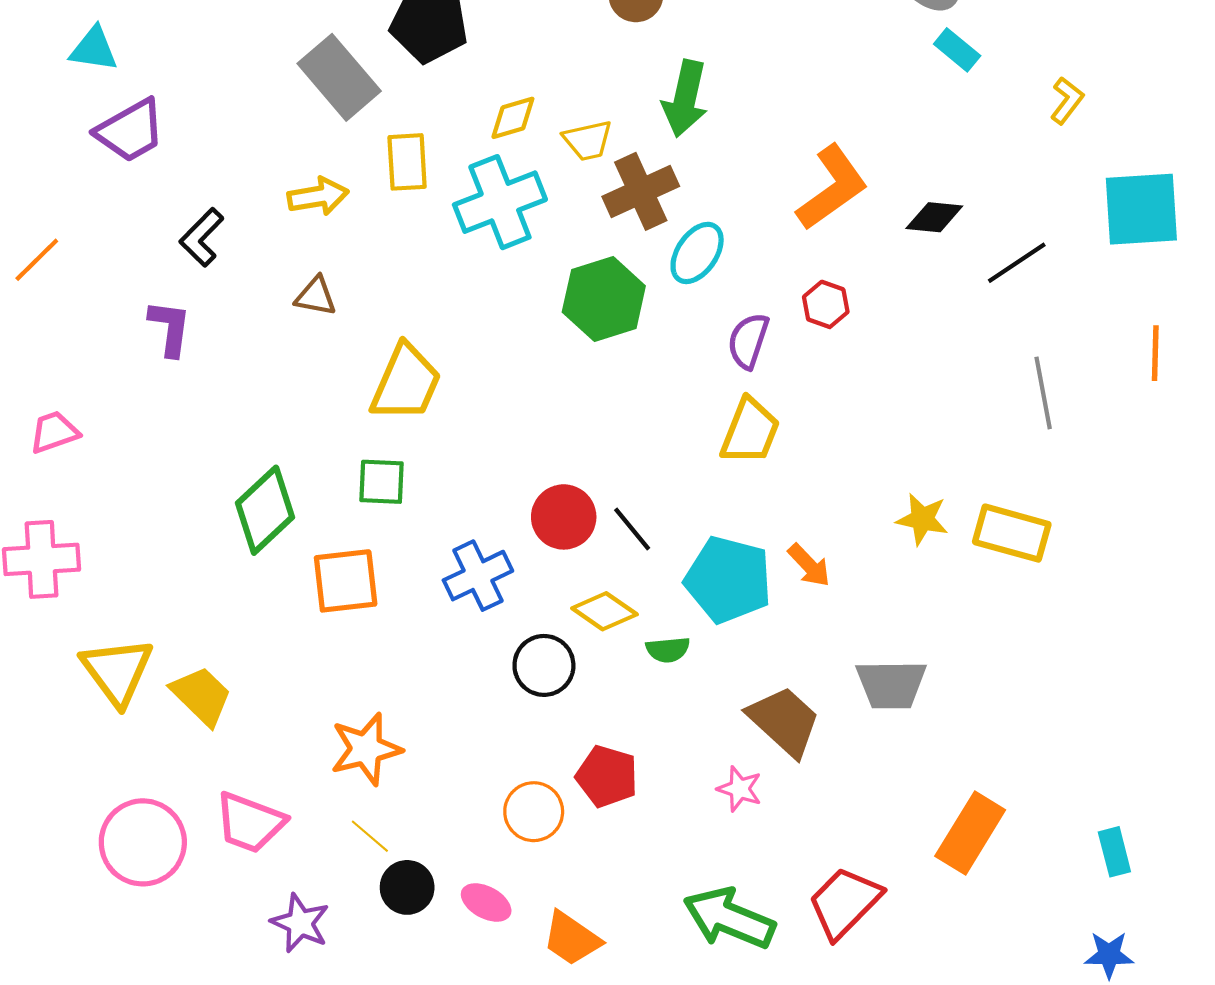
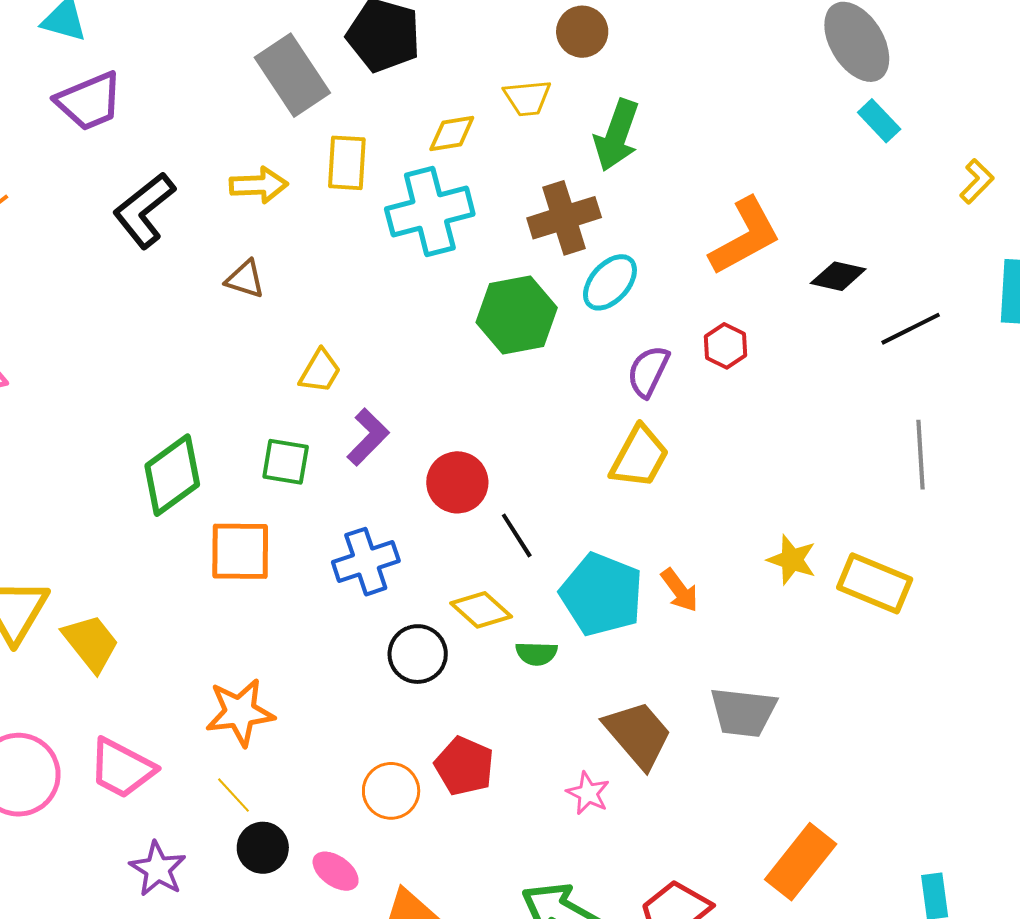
yellow trapezoid: (588, 140) -> (527, 98), moved
black L-shape: (202, 237) -> (144, 210), size x1.4
purple L-shape: (170, 328) -> (368, 437), moved, turned 30
yellow trapezoid: (406, 383) -> (320, 371), size x0.6
red circle: (564, 517) -> (457, 482), moved

